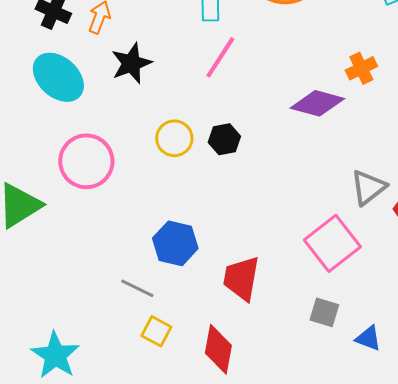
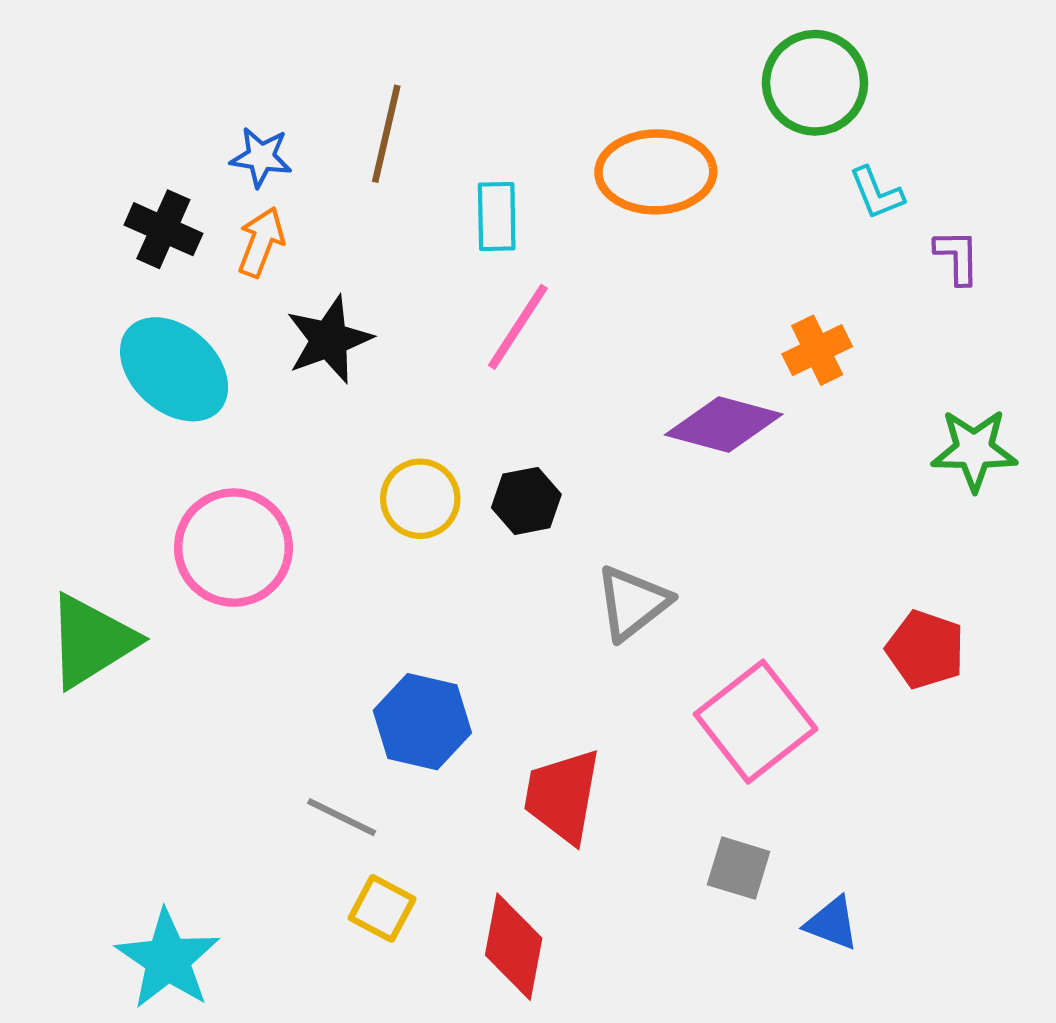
gray triangle: (368, 187) -> (632, 603), moved

